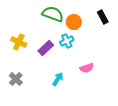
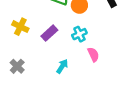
cyan cross: (67, 41) -> (79, 34), moved
pink semicircle: (87, 68) -> (93, 54), turned -96

